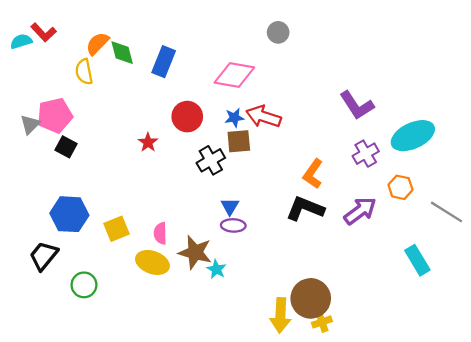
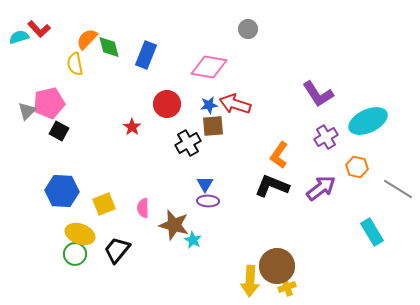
black trapezoid: (44, 256) -> (117, 250), moved
yellow ellipse: (152, 262) -> (80, 234), moved

